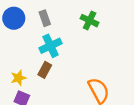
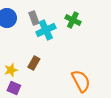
cyan cross: (50, 46) -> (46, 30), moved

